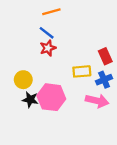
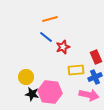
red star: (48, 48) -> (63, 47), moved

